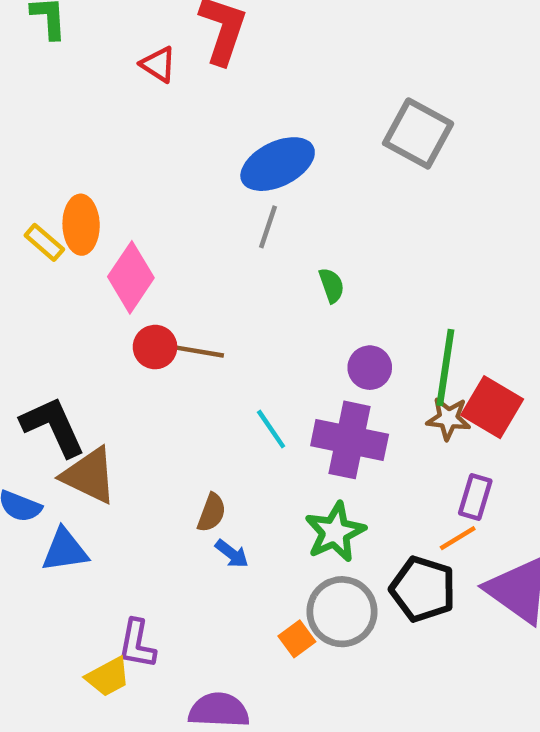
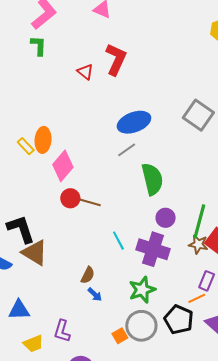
gray line: (268, 227) -> (127, 150), turned 30
green semicircle: (332, 285) -> (152, 179), size x2.0
blue triangle: (65, 550) -> (19, 310), moved
purple L-shape: (137, 644) -> (62, 331), moved

